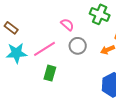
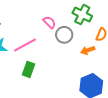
gray circle: (78, 46) -> (64, 35), moved

